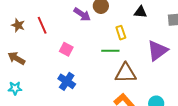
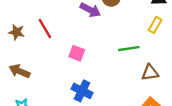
yellow rectangle: (121, 33) -> (155, 25), moved, turned 56
brown triangle: (126, 73) -> (150, 73), size x0.7

